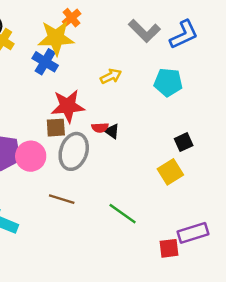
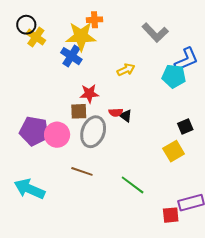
orange cross: (72, 18) -> (94, 20), turned 35
blue L-shape: (184, 35) -> (186, 59), moved
red star: (68, 106) -> (89, 94), size x0.7

